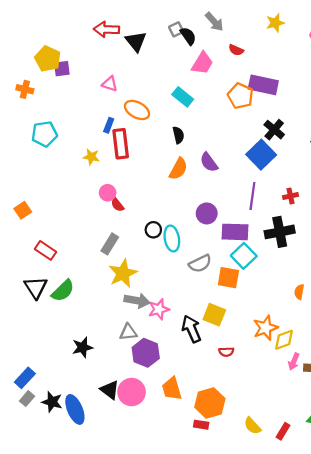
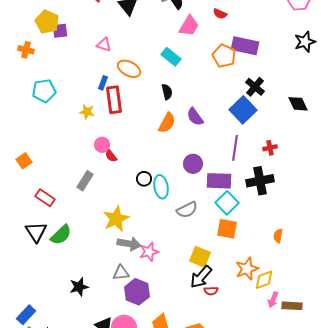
gray rectangle: (110, 244) -> (85, 181), moved
orange square: (228, 278) -> (227, 229), moved
black arrow: (191, 329) -> (201, 277), moved, turned -115

